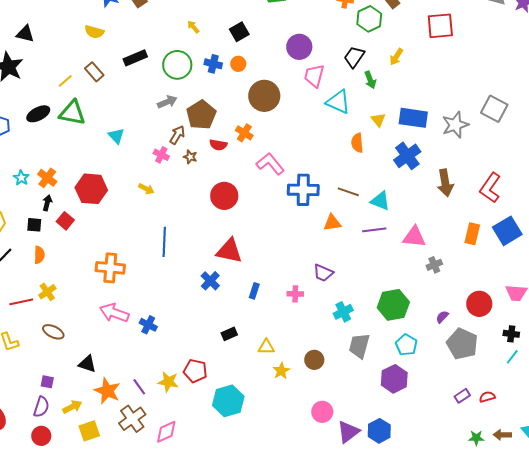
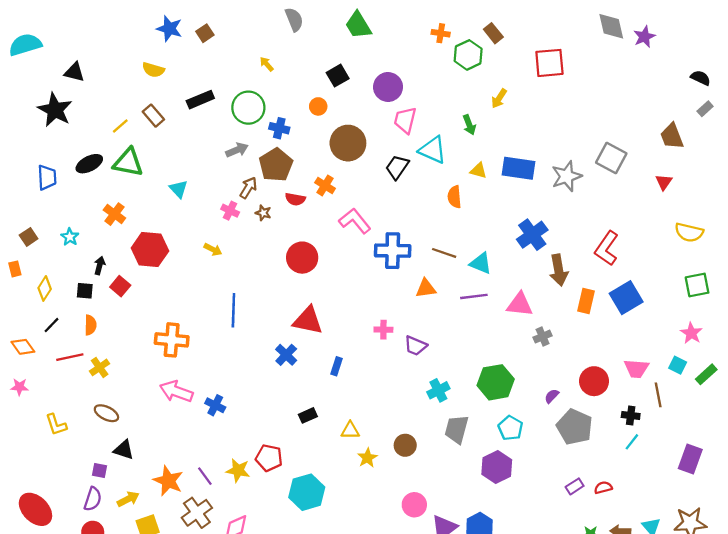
black square: (239, 32) -> (338, 76), moved
black trapezoid: (354, 57) -> (397, 167), moved
blue cross: (213, 64) -> (279, 128), moved
yellow triangle: (378, 120) -> (478, 171), turned -35
blue cross: (407, 156) -> (532, 235), moved
orange cross: (47, 178) -> (114, 214), moved
brown arrow: (445, 183) -> (559, 270), moved
pink cross: (295, 294) -> (383, 330), moved
red line: (21, 302) -> (70, 357), moved
black triangle: (87, 364) -> (124, 450), moved

